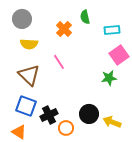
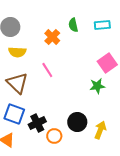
cyan rectangle: (112, 30) -> (102, 25), moved
yellow arrow: (112, 122) -> (100, 130), turned 90

